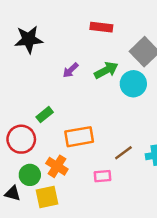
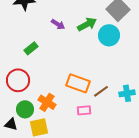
purple arrow: (70, 70) -> (58, 24), turned -104
green rectangle: (45, 115) -> (31, 48), moved
orange rectangle: (79, 137) -> (78, 83), moved, turned 30

